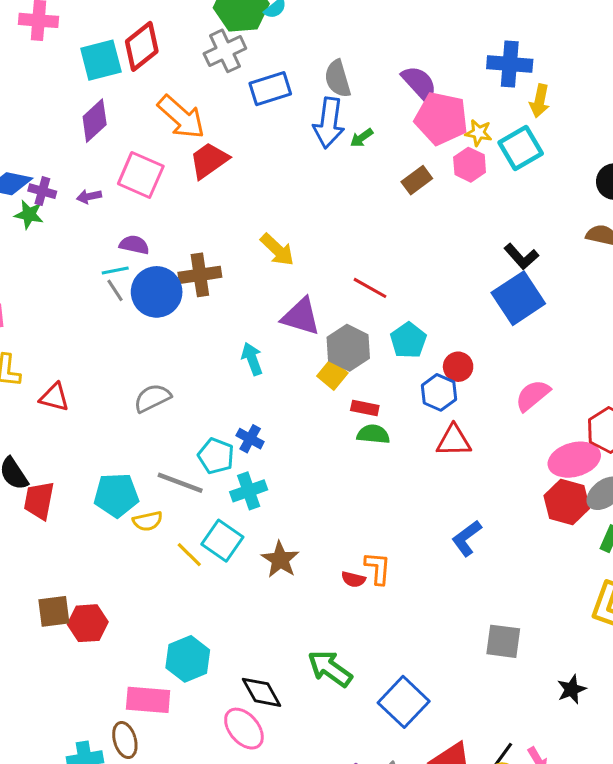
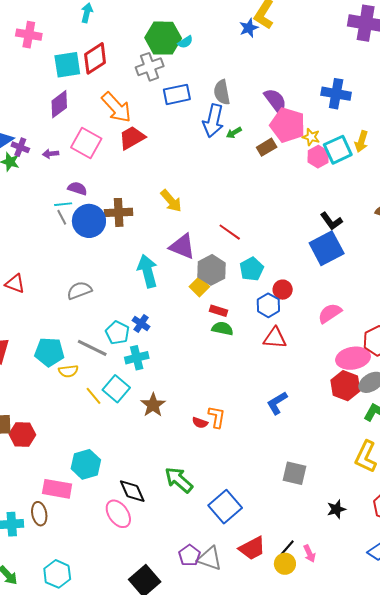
yellow arrow: (540, 101) -> (361, 142), moved
pink hexagon: (470, 165) -> (318, 157), moved
brown rectangle: (417, 180) -> (267, 147), moved
cyan arrow: (252, 359) -> (148, 271), size x1.5

